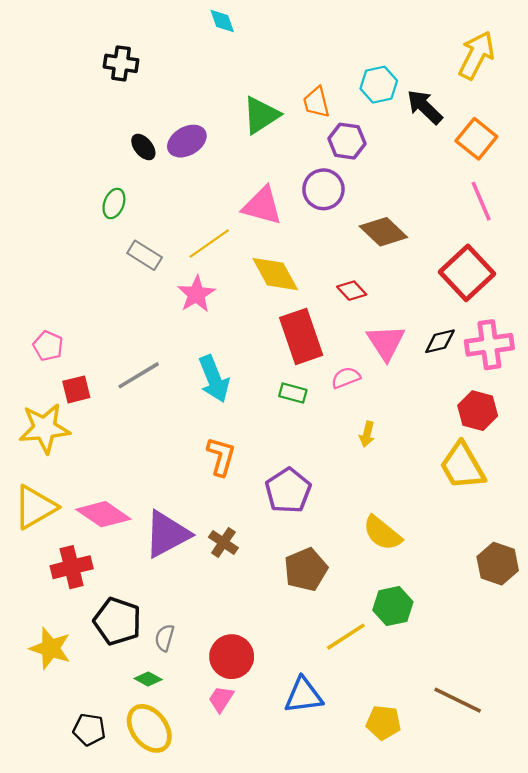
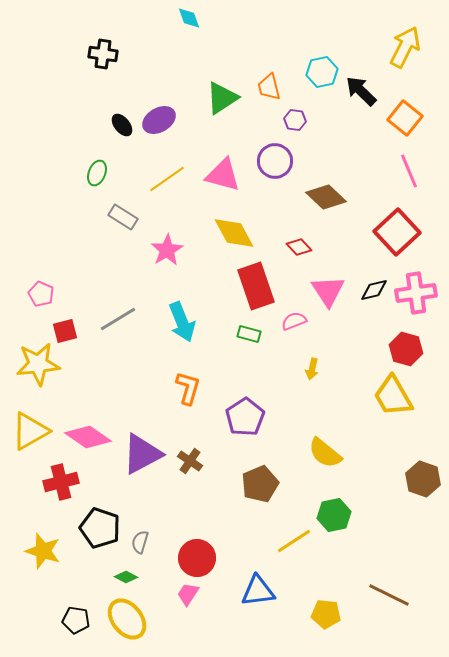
purple hexagon: (347, 141) -> (295, 120), size x0.7
yellow line: (209, 243) -> (167, 179), moved

